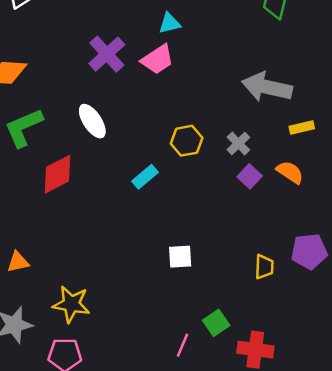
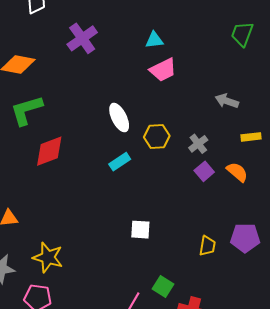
purple cross: (107, 54) -> (82, 38), moved
pink trapezoid: (157, 59) -> (163, 70), moved
gray arrow: (267, 87) -> (227, 101), size x0.6
white ellipse: (92, 121) -> (119, 118), moved
green square: (216, 323) -> (163, 286), turned -30

